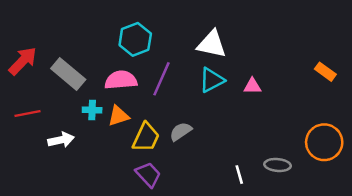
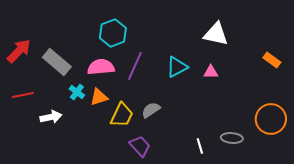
white triangle: (212, 44) -> (216, 34), moved
cyan cross: (92, 110) -> (77, 92), turned 35
purple trapezoid: (148, 175) -> (140, 146), moved

